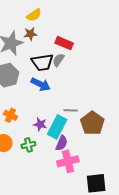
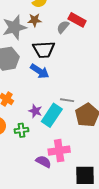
red rectangle: (64, 43) -> (77, 20), moved
gray semicircle: (58, 60) -> (63, 27), moved
purple semicircle: (62, 143) -> (43, 162), moved, turned -91

